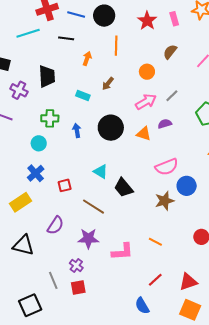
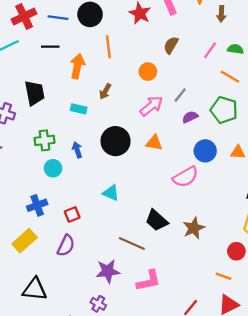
orange arrow: (87, 58) -> (77, 66), size x1.5
purple semicircle: (165, 124) -> (190, 117), moved
cyan circle: (39, 143) -> (53, 168), moved
blue cross: (36, 173) -> (37, 205), turned 30
blue circle: (187, 186) -> (205, 151), moved
black trapezoid: (124, 188) -> (157, 220), moved
brown star: (165, 201) -> (194, 228), moved
brown line: (93, 207) -> (132, 243), moved
purple semicircle: (55, 225) -> (66, 246), moved
orange line: (155, 242) -> (224, 276), moved

